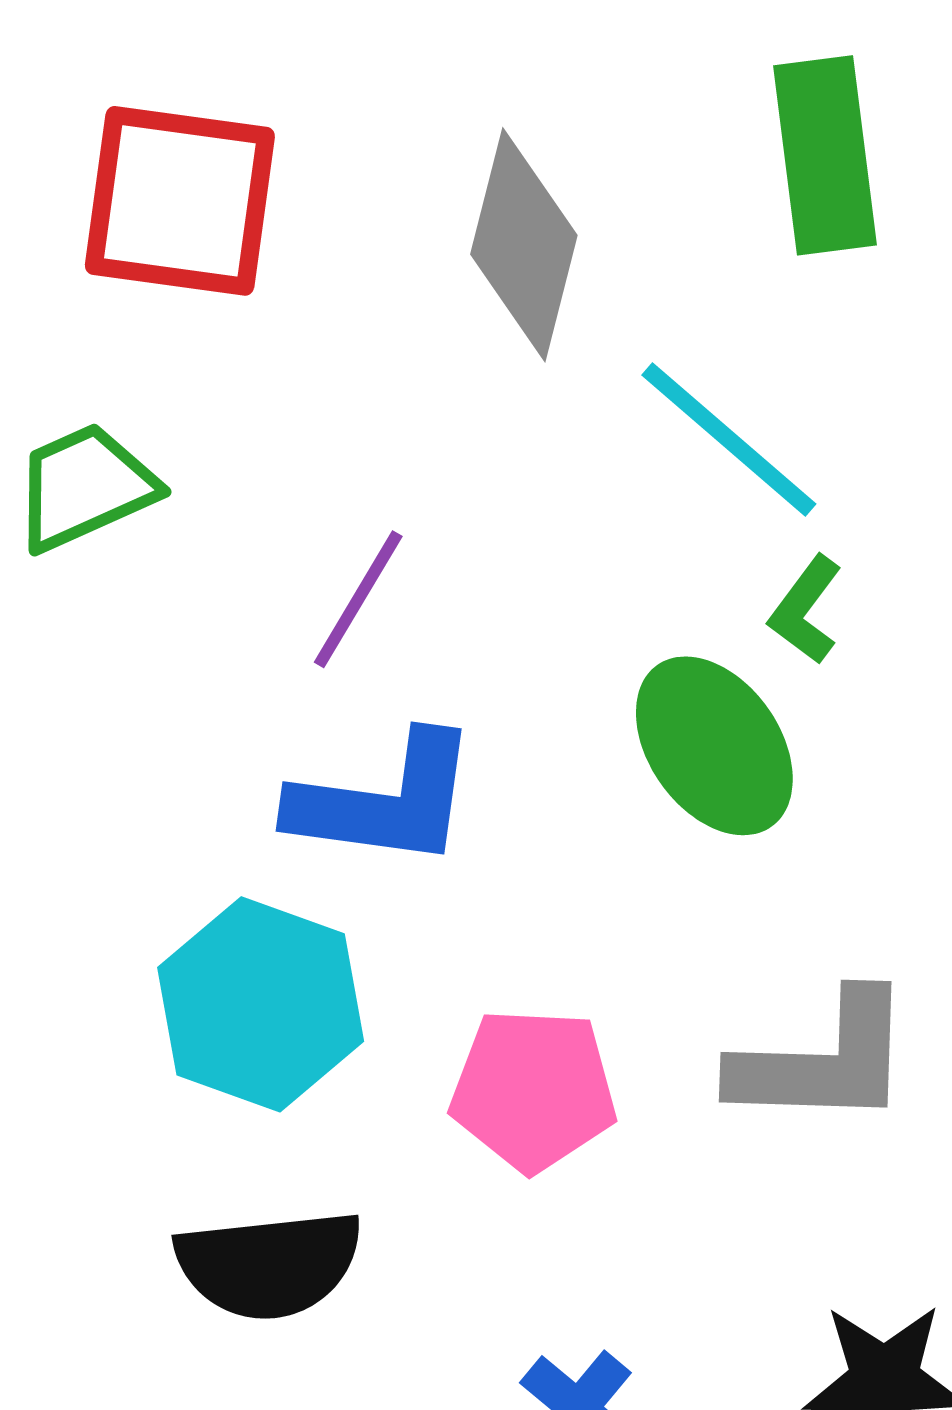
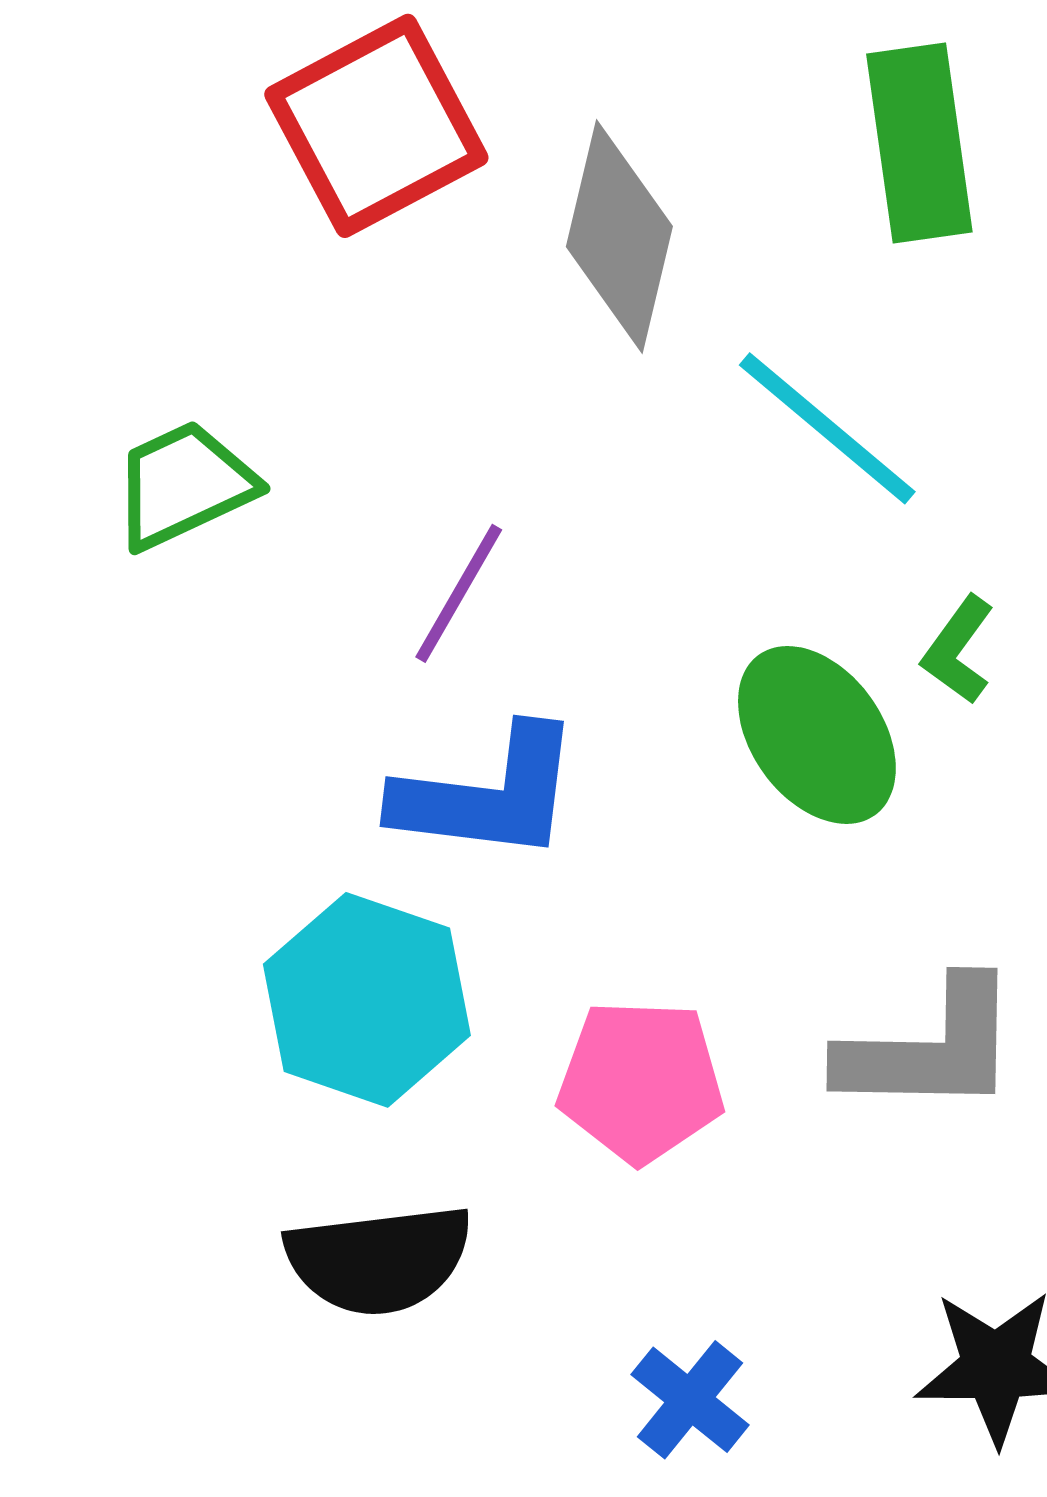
red square: (180, 201) -> (376, 126), moved, turned -35
green L-shape: (806, 610) -> (958, 650), moved

